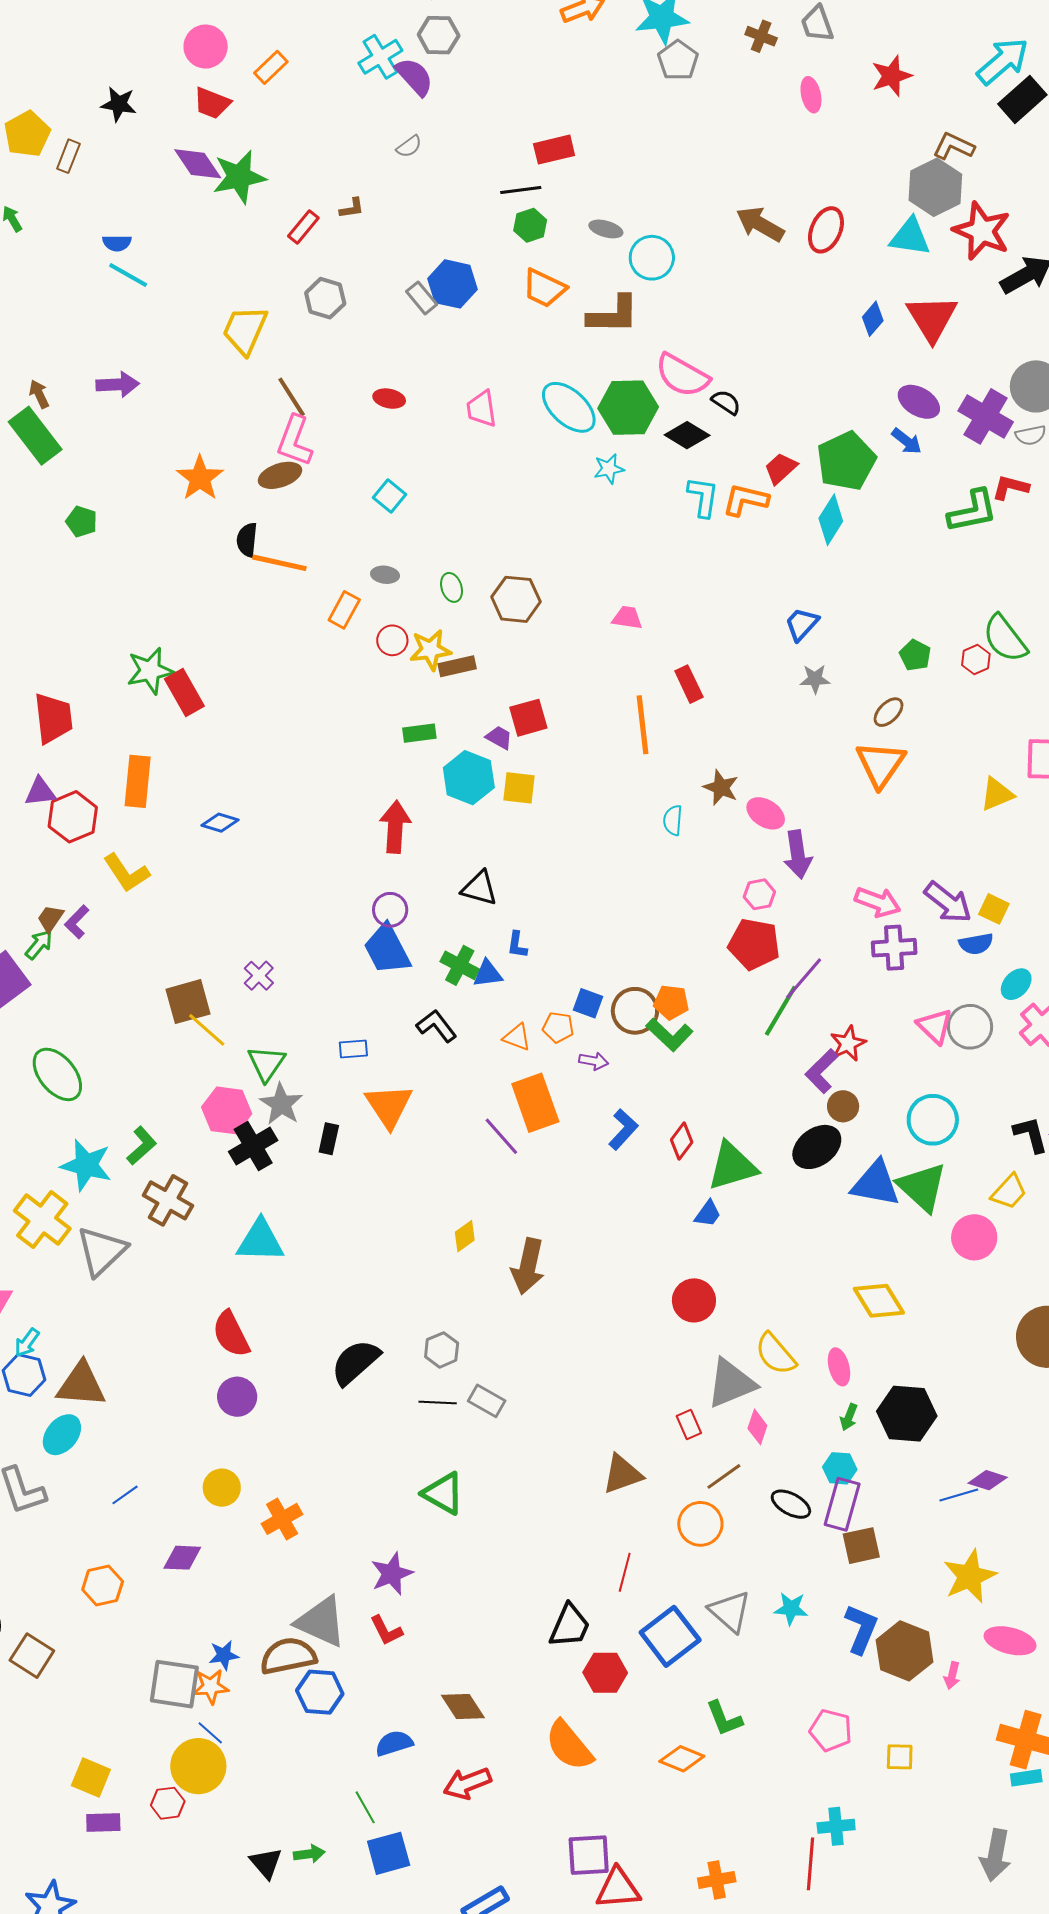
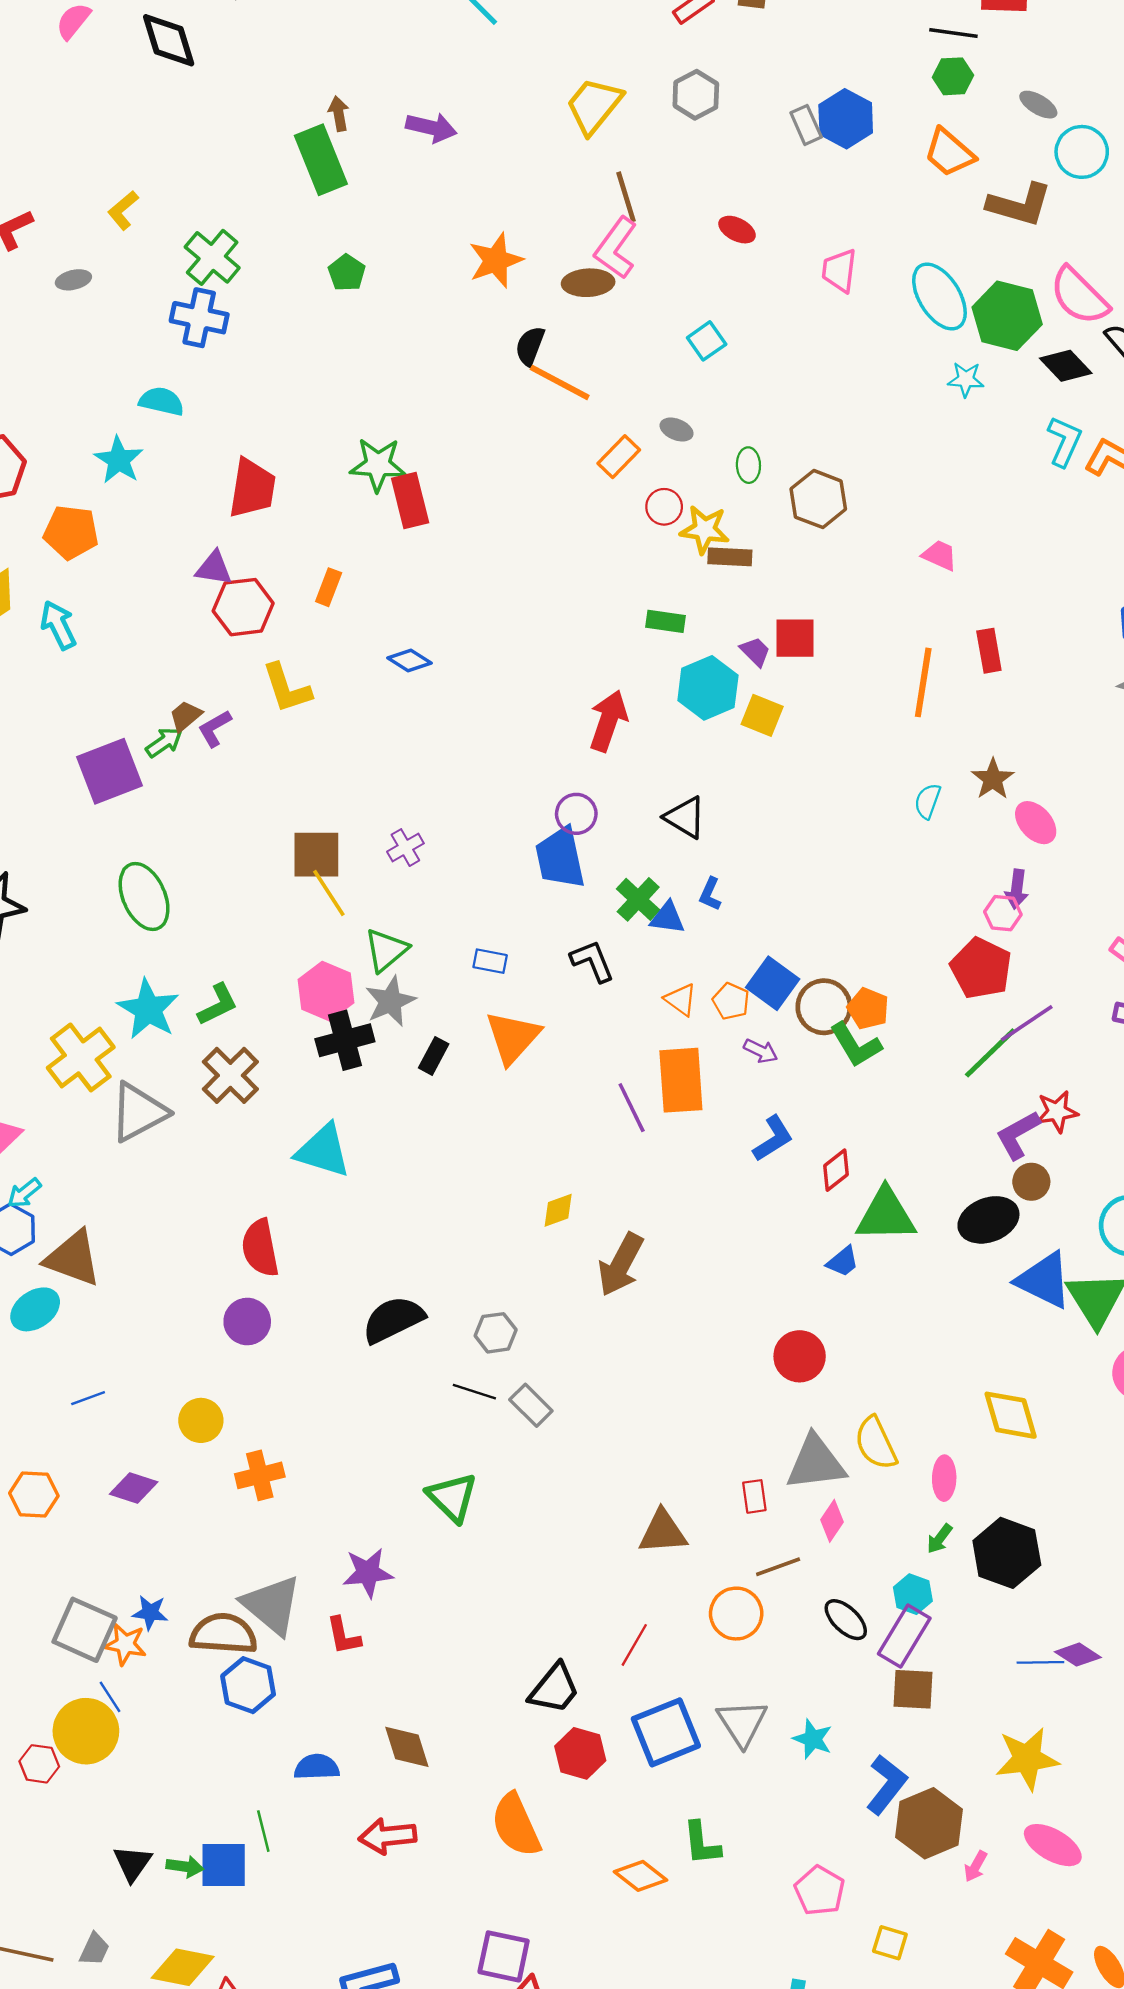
orange rectangle: (138, 781) -> (329, 587), size x0.6
purple arrow: (798, 854) -> (1017, 889), moved, size x0.7
blue square: (588, 1003) -> (773, 983), size x1.4
blue square: (389, 1853) -> (224, 1865), moved

